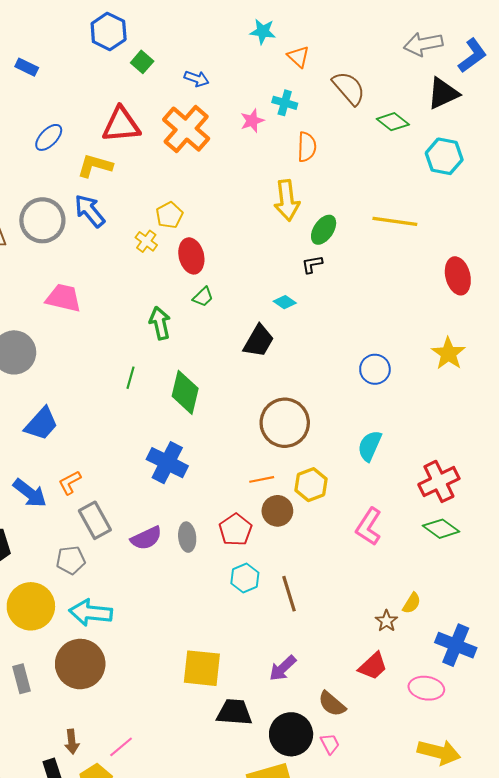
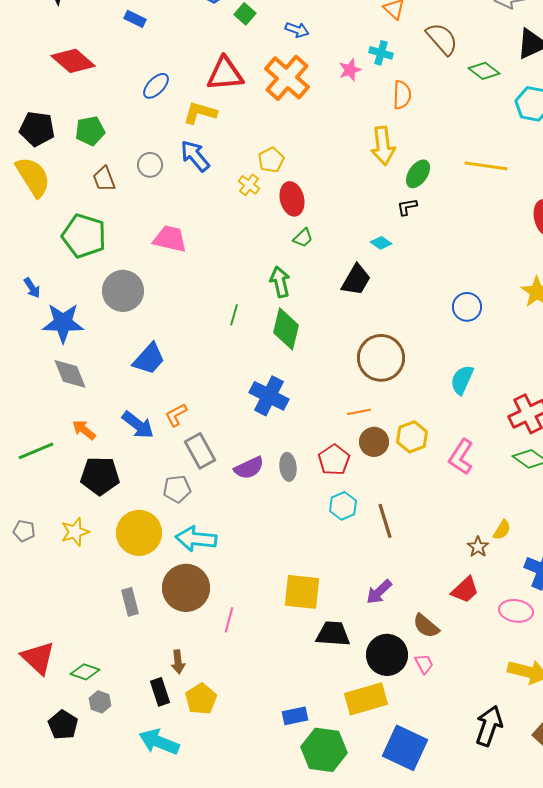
gray circle: (42, 220) -> (150, 165), size x0.6
green arrow: (160, 323) -> (280, 282), moved
yellow hexagon: (311, 485) -> (412, 437), moved
pink line: (121, 747) -> (229, 620), moved, turned -35

